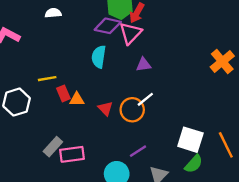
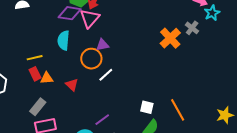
yellow line: (47, 79) -> (35, 58), moved
orange circle: (132, 110) -> (91, 59), moved
white square: (190, 140) -> (147, 107), size x0.6
gray rectangle: (53, 147) -> (38, 107), moved

